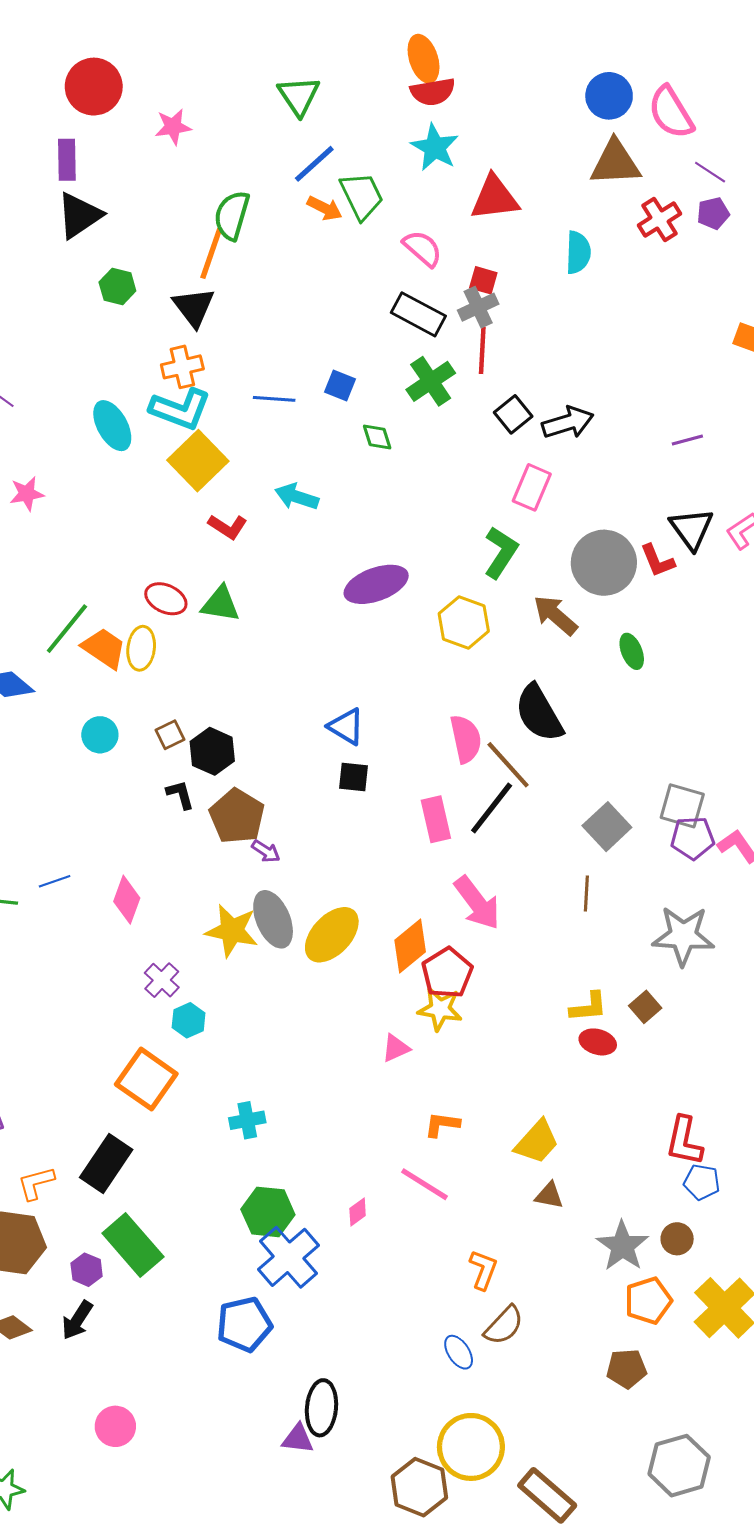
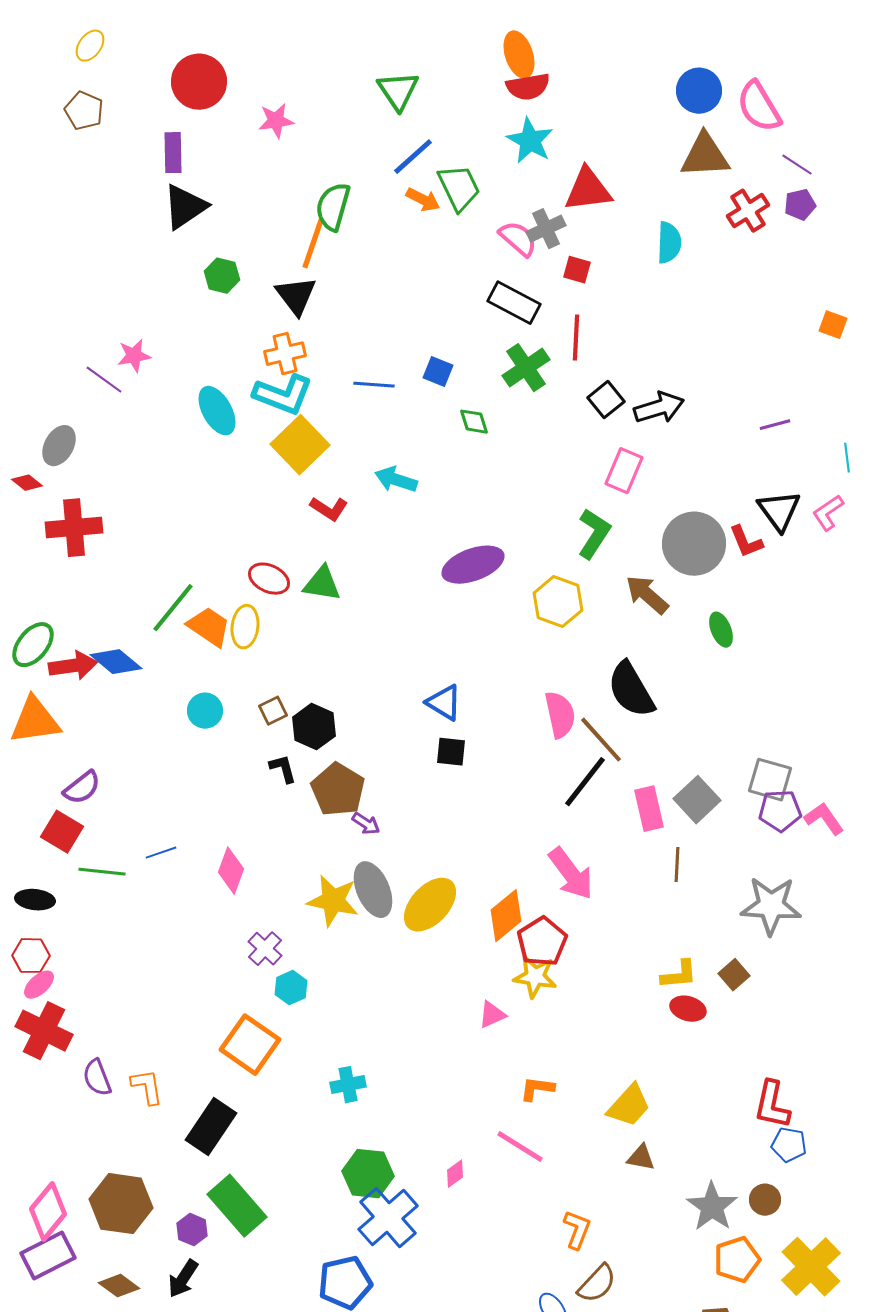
gray cross: (478, 307) -> (546, 229), moved
pink star: (27, 494) -> (134, 356), moved
pink rectangle: (436, 819) -> (649, 809), moved
orange L-shape: (36, 1183) -> (147, 1087), moved, turned 96

